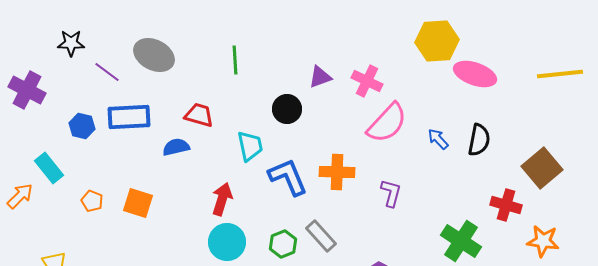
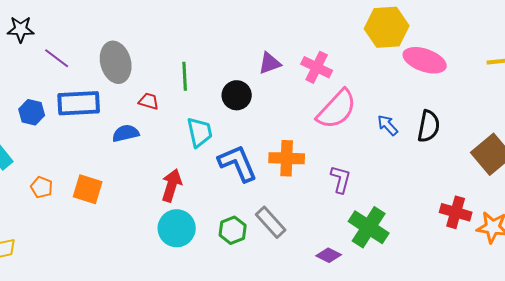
gray ellipse: (154, 55) -> (116, 62), moved, turned 48
green line: (235, 60) -> (185, 76), moved
red trapezoid: (199, 115) -> (149, 101), size x0.7
red cross: (506, 205) -> (456, 212), moved
green cross: (461, 241) -> (369, 227), moved

